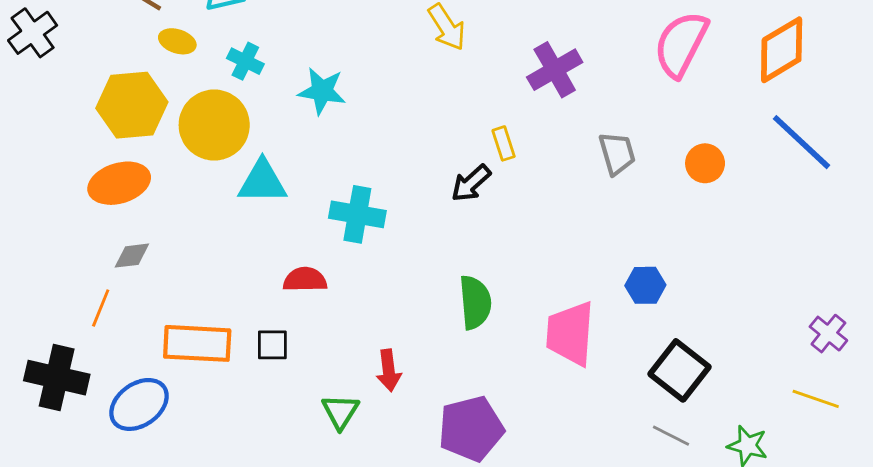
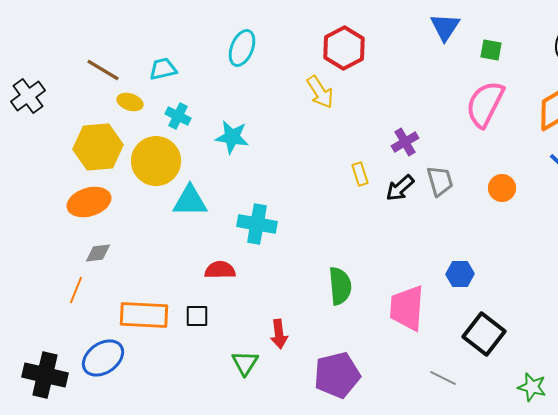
purple cross: (555, 70) -> (405, 142), moved, size x0.7
black arrow: (471, 183) -> (400, 188), moved
black cross: (57, 378) -> (45, 375), moved
gray line: (671, 436) -> (443, 378), moved

